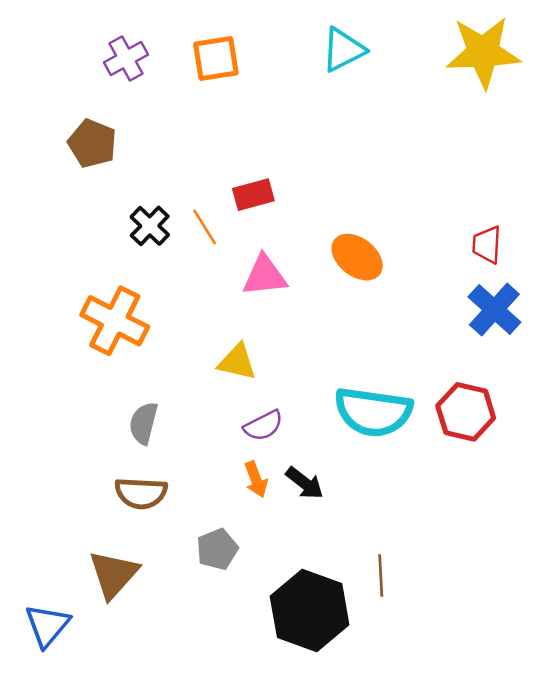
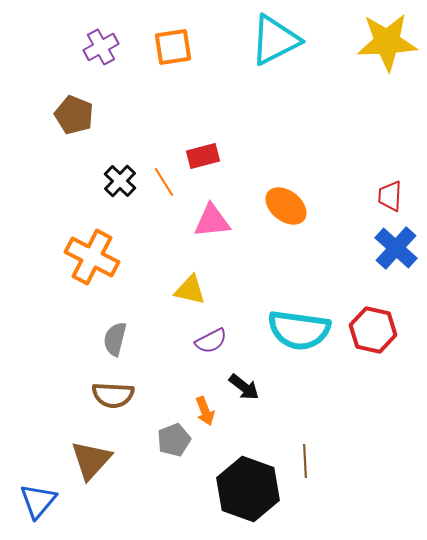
cyan triangle: (343, 50) -> (275, 40), size x1.4
orange arrow: (256, 479) -> (205, 411), moved

